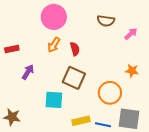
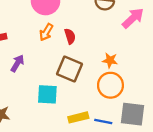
pink arrow: (131, 34) -> (133, 18), size x1.5
orange star: (132, 71) -> (110, 60), moved

